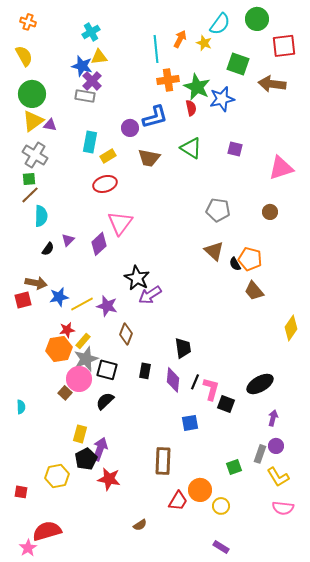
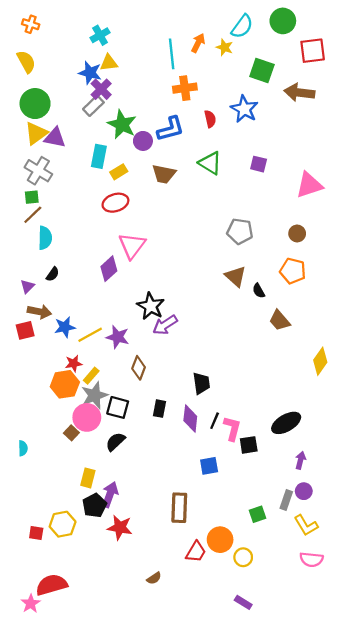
green star: (197, 87) -> (122, 124), moved
gray rectangle: (85, 96) -> (93, 106), turned -54
blue star: (222, 99) -> (244, 109), turned -30
purple triangle: (50, 125) -> (55, 138), size x1.5
purple triangle: (68, 240) -> (27, 286), moved
orange pentagon: (250, 259) -> (293, 271), moved
black square: (226, 404) -> (249, 445), turned -30
red square: (21, 492) -> (36, 533), moved

